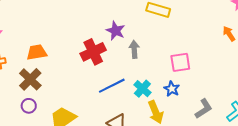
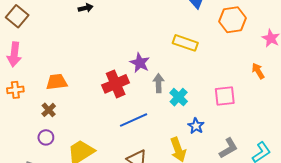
pink square: (180, 62) -> (225, 96), moved
brown cross: (30, 79) -> (49, 110), size x0.6
cyan cross: (142, 89) -> (179, 97), moved

